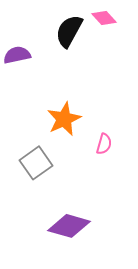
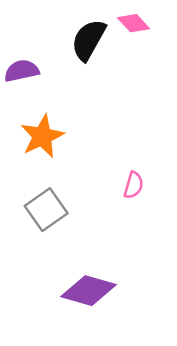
orange star: (64, 119) -> (42, 136), moved

